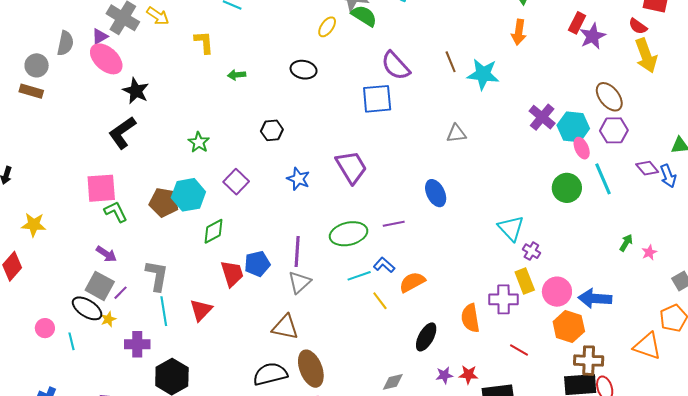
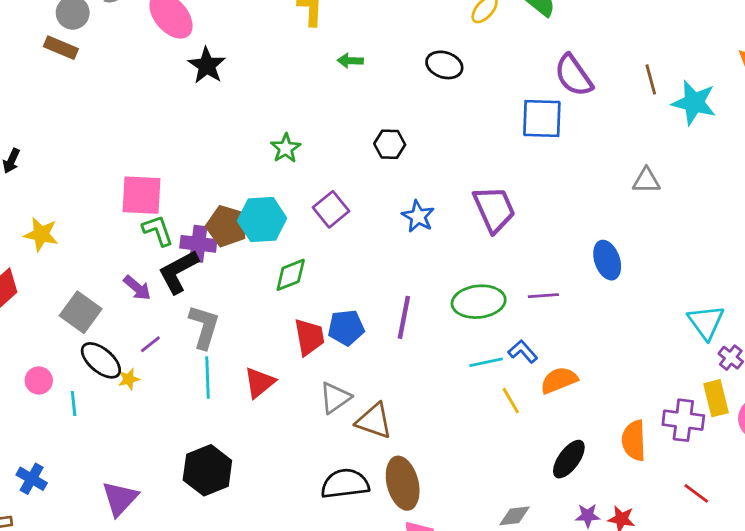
black L-shape: (122, 133) -> (178, 272), moved
gray triangle: (299, 282) -> (335, 398), moved
gray square: (100, 286) -> (81, 312), moved
purple cross: (137, 344) -> (198, 244), moved

